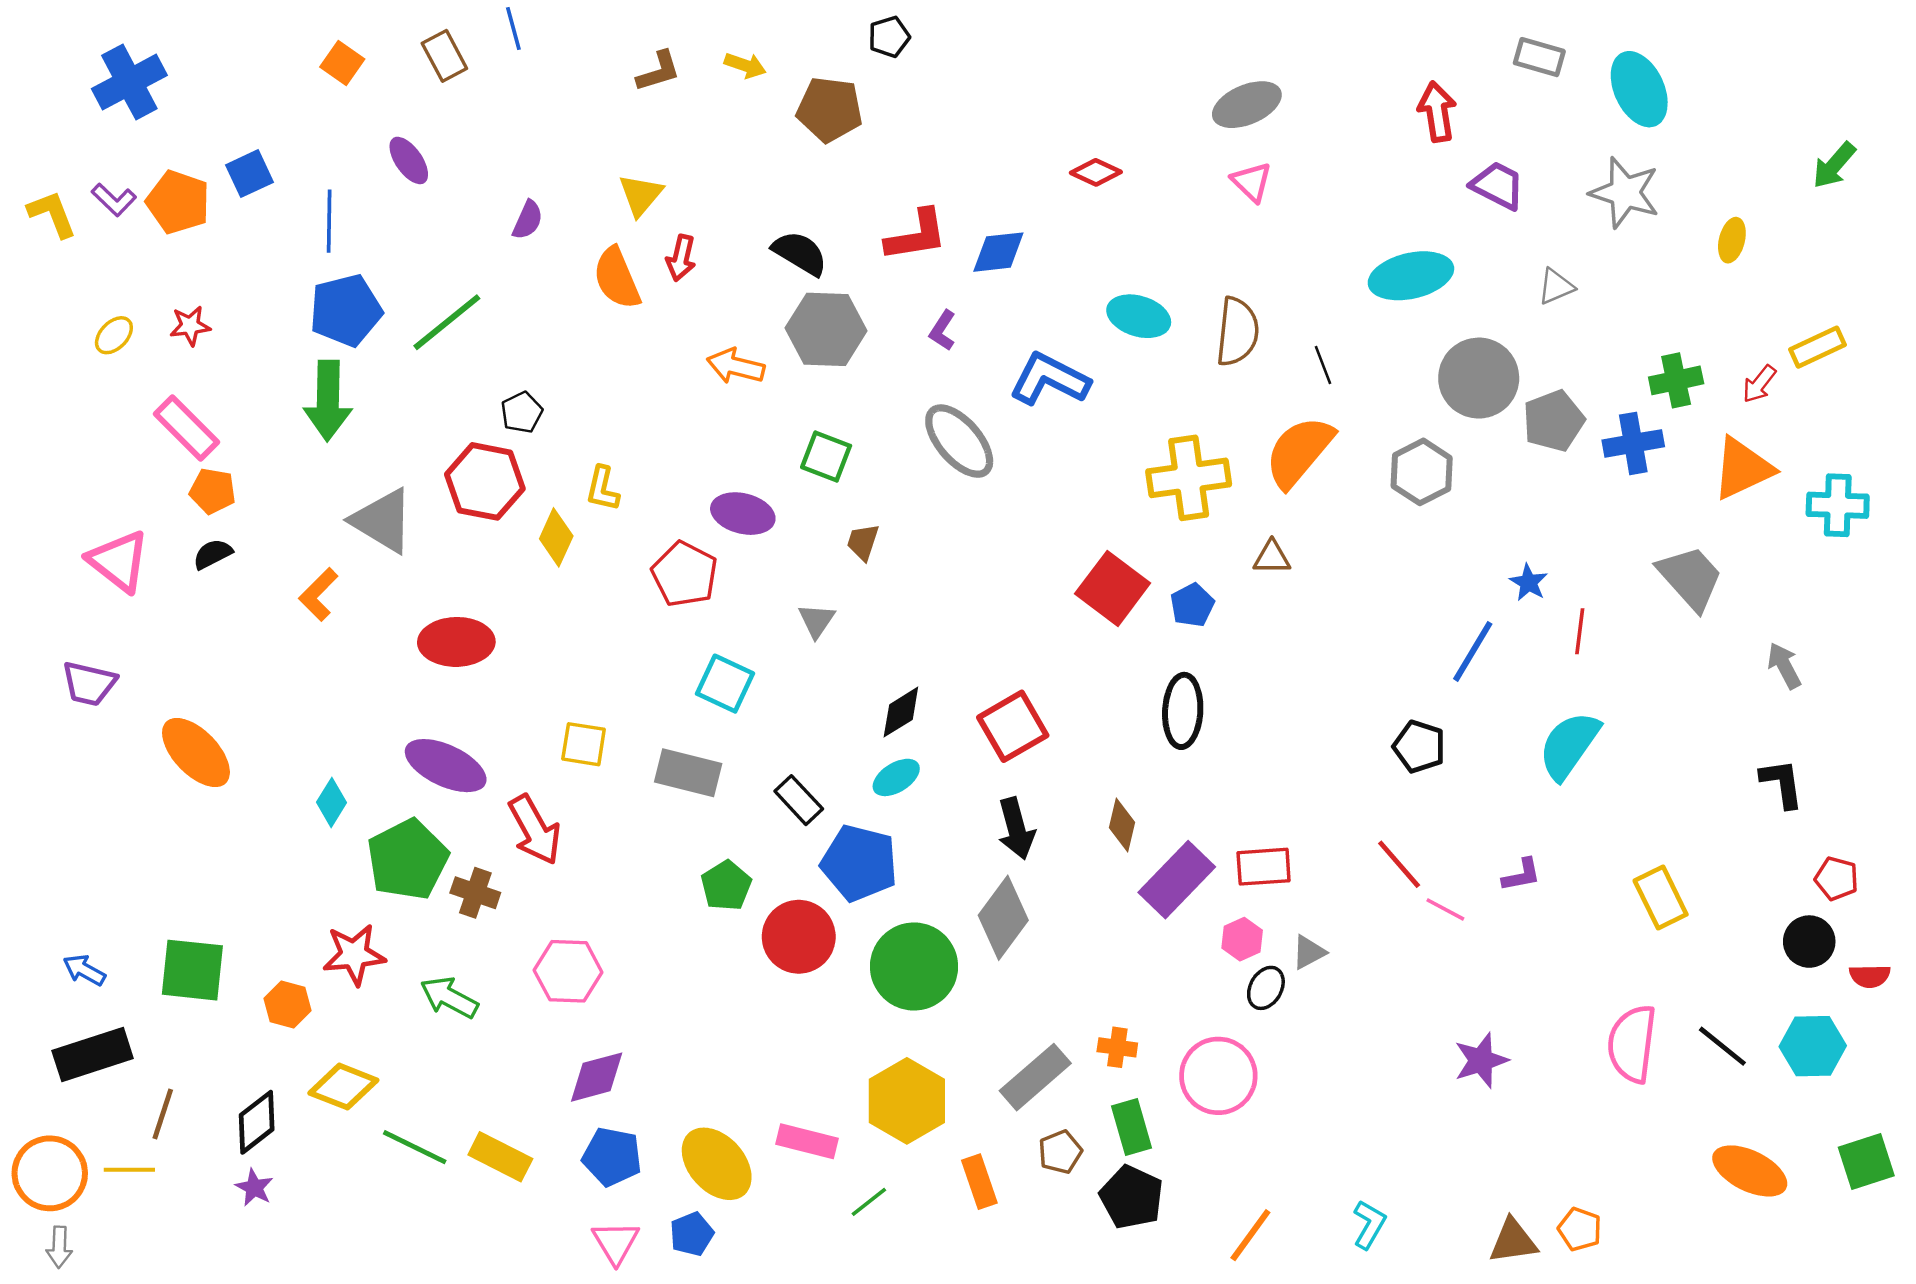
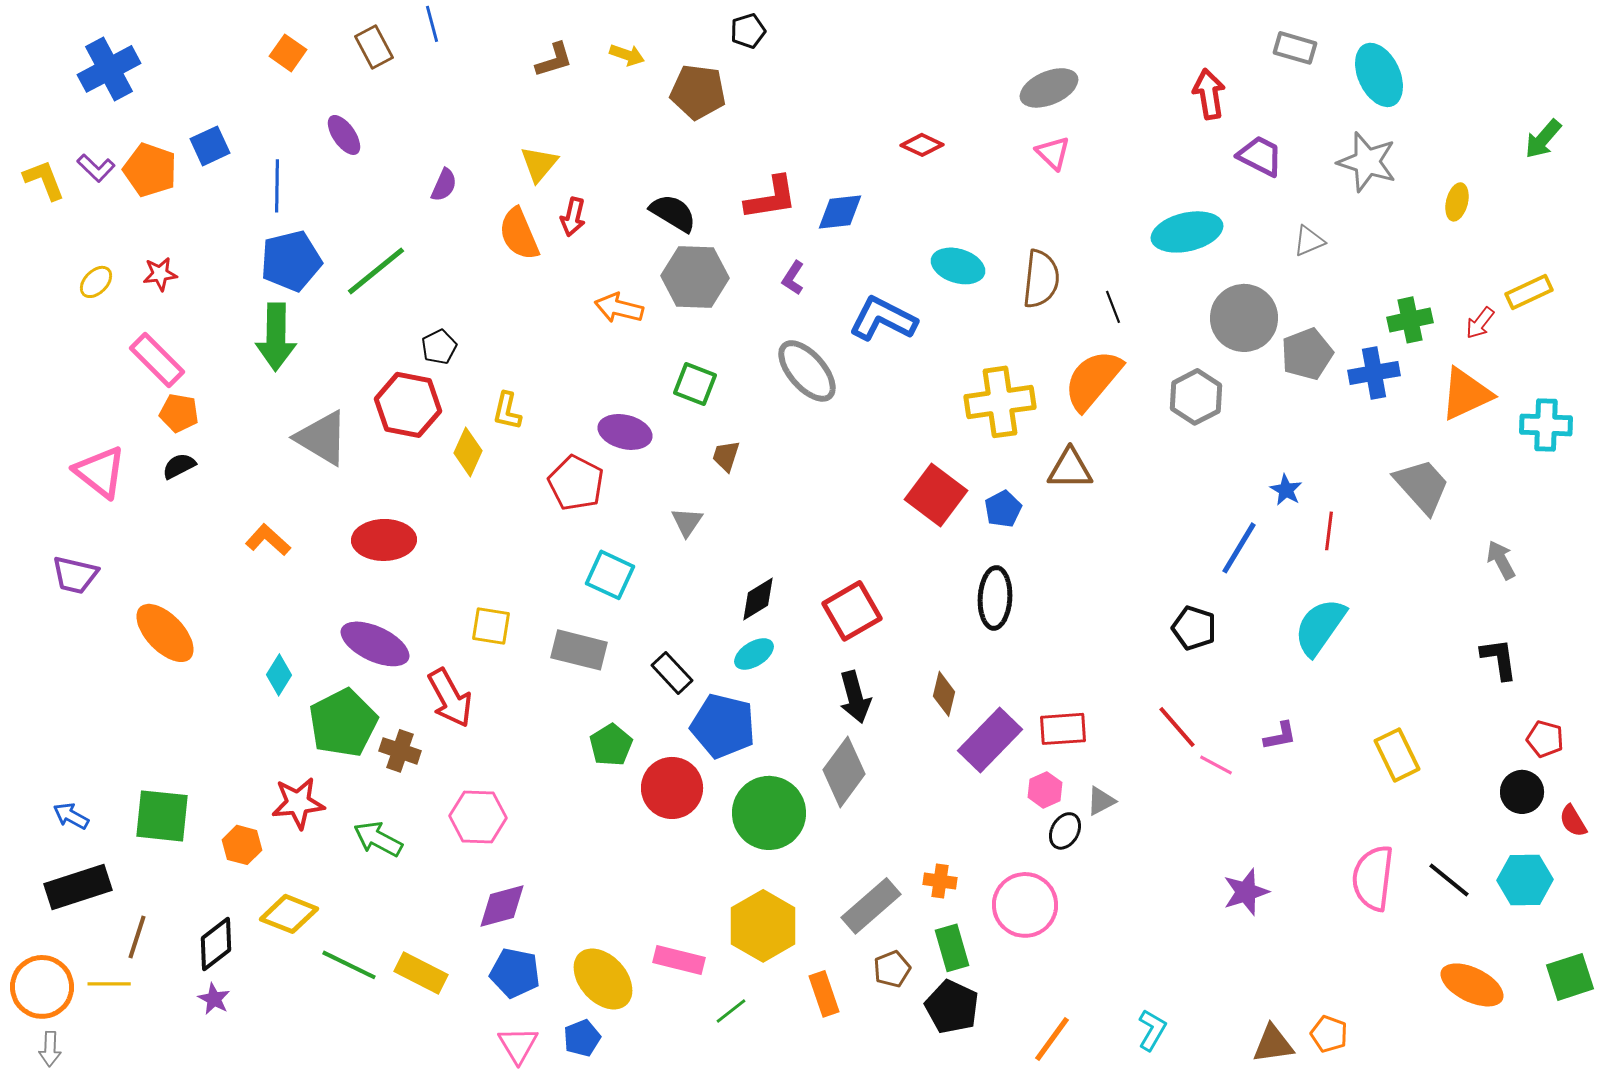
brown triangle: (1272, 558) -> (1070, 469), size x1.4
orange L-shape: (318, 594) -> (268, 540), moved, turned 87
red semicircle: (1870, 976) -> (1573, 821), turned 60

